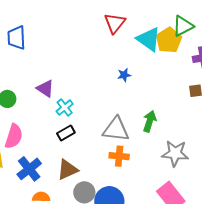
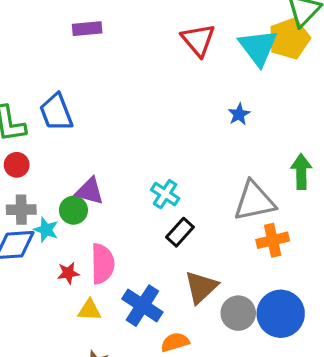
cyan triangle: (149, 39) -> (258, 47), turned 36
yellow pentagon: (169, 40) -> (289, 39), turned 30
purple triangle: (45, 88) -> (90, 191), moved

